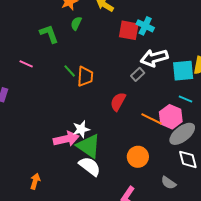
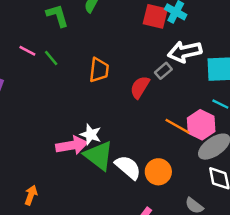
green line: (70, 71) -> (51, 58), moved
red semicircle: (118, 102) -> (140, 87), moved
white star: (81, 129) -> (91, 135), turned 30
white semicircle: (90, 166) -> (128, 167), moved

